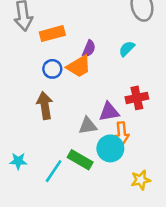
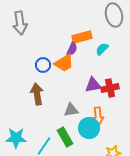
orange rectangle: (52, 34) -> (82, 37), moved
purple triangle: (109, 112) -> (93, 85), moved
green rectangle: (80, 160) -> (65, 137), turned 30
cyan star: (18, 161) -> (16, 138), size x1.5

